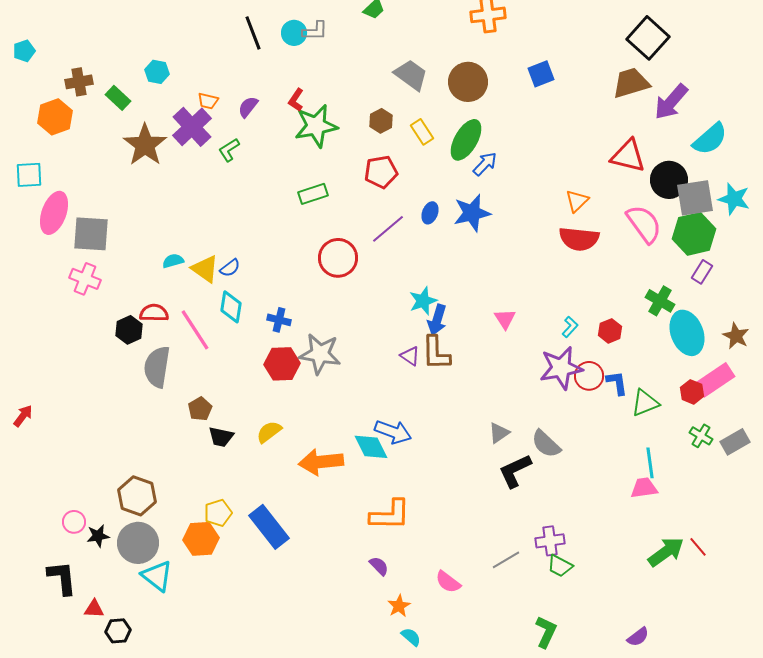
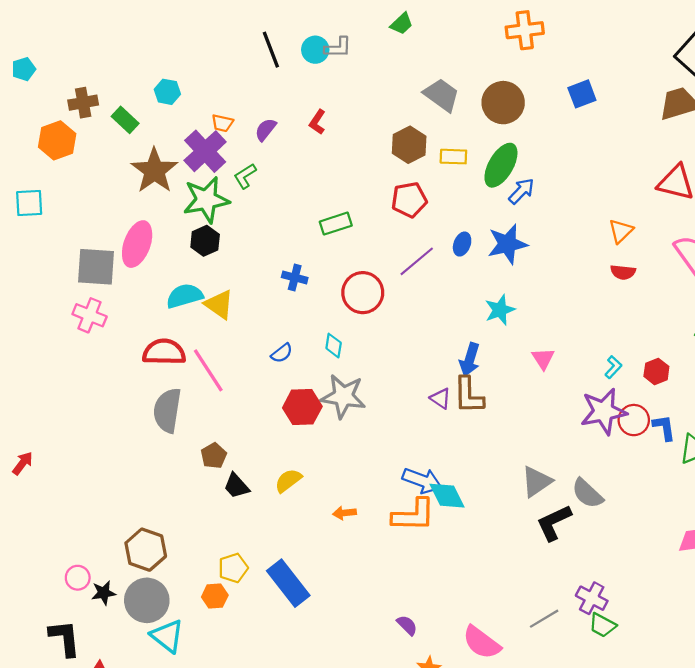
brown hexagon: (381, 121) -> (409, 145), size x1.4
green star: (316, 126) -> (206, 200), moved
yellow rectangle: (422, 132) -> (453, 157), turned -55
pink ellipse: (54, 213) -> (137, 244), moved
red semicircle: (579, 239) -> (623, 272), size x0.6
cyan semicircle: (173, 261) -> (185, 296), size x1.6
blue semicircle: (230, 268) -> (282, 353), moved
cyan star: (423, 301) -> (500, 310), moved
cyan diamond: (231, 307) -> (334, 346), moved, size x0.7
red semicircle: (154, 313) -> (164, 352), size x1.4
blue cross: (279, 320) -> (295, 278), moved
black hexagon: (129, 330) -> (205, 241), moved
gray triangle: (499, 433) -> (537, 482), size x1.4
black trapezoid: (221, 437) -> (236, 486), turned 36
cyan diamond: (371, 447) -> (447, 496), moved
orange arrow: (321, 462) -> (344, 513), size x0.5
orange L-shape: (390, 515) -> (413, 515), moved
orange hexagon: (201, 539) -> (215, 596), size x0.7
purple cross: (550, 541) -> (592, 598), turned 36
pink semicircle: (448, 582) -> (482, 642), size x1.4

